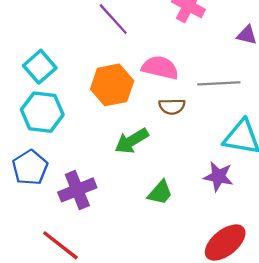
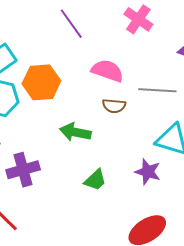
orange hexagon: (112, 85) -> (41, 82), moved
green arrow: (132, 141) -> (75, 132), turned 36

